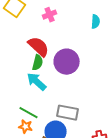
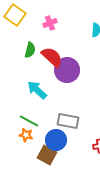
red semicircle: (39, 47) -> (52, 57), moved
green semicircle: (38, 63) -> (30, 50), moved

